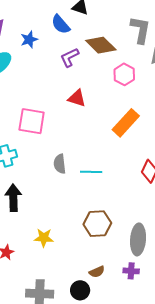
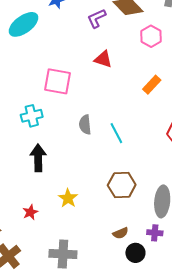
orange rectangle: (126, 123) -> (152, 85), size x0.7
cyan line: (91, 172) -> (116, 133), turned 60
yellow star: (44, 238) -> (68, 198), turned 30
black circle: (80, 290) -> (135, 253), moved

